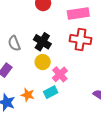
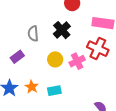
black cross: (42, 42) -> (62, 30), moved
pink cross: (60, 74) -> (77, 61), moved

